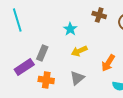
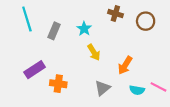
yellow arrow: (79, 51) -> (94, 52), turned -98
gray rectangle: (42, 53) -> (54, 31), moved
gray triangle: (77, 78) -> (102, 88), moved

